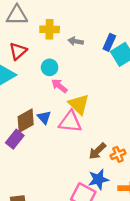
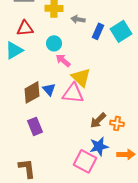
blue rectangle: (109, 42) -> (98, 31), moved
red triangle: (18, 51) -> (25, 28), turned 36
purple rectangle: (15, 139) -> (35, 126), moved, turned -60
orange cross: (118, 154) -> (117, 123), turned 32

